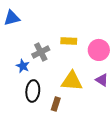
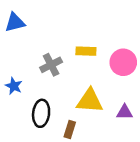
blue star: (23, 66) -> (14, 86), moved
purple triangle: (102, 80) -> (125, 112), moved, turned -32

